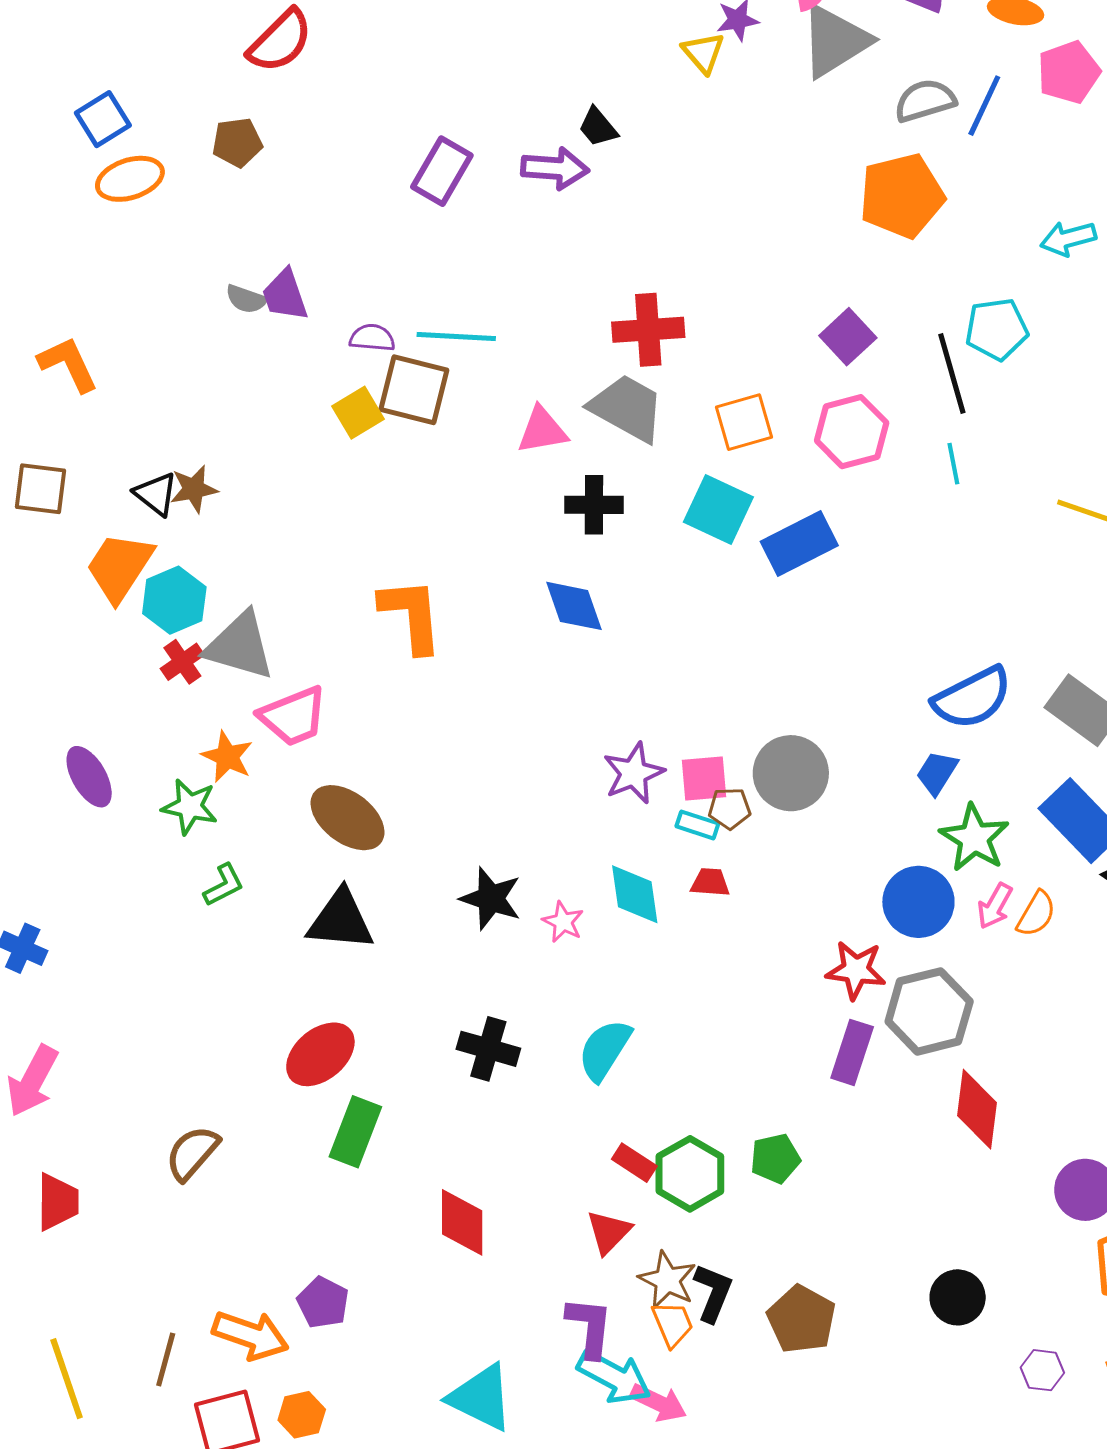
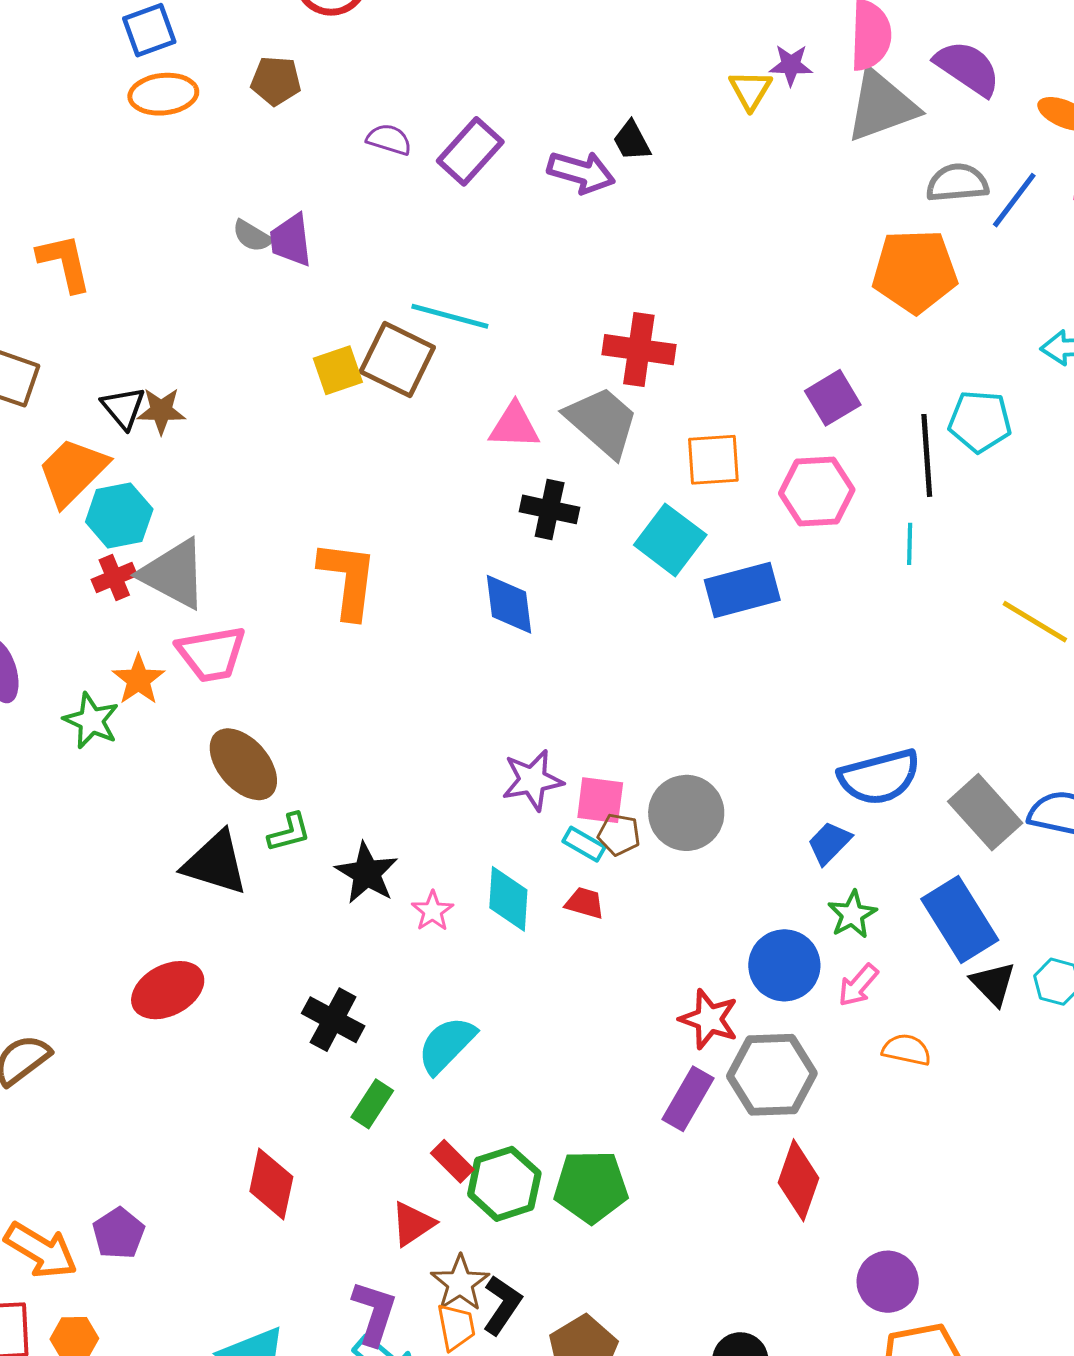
purple semicircle: (372, 338) -> (389, 139), moved
green star: (974, 838) -> (852, 914), size x0.7
green L-shape: (224, 885) -> (289, 832), moved
orange semicircle: (1036, 914) -> (907, 1050), moved, turned -120
green rectangle: (355, 1132) -> (372, 1104), moved, size x0.7
green pentagon: (775, 1158) -> (591, 1187), size x1.5

